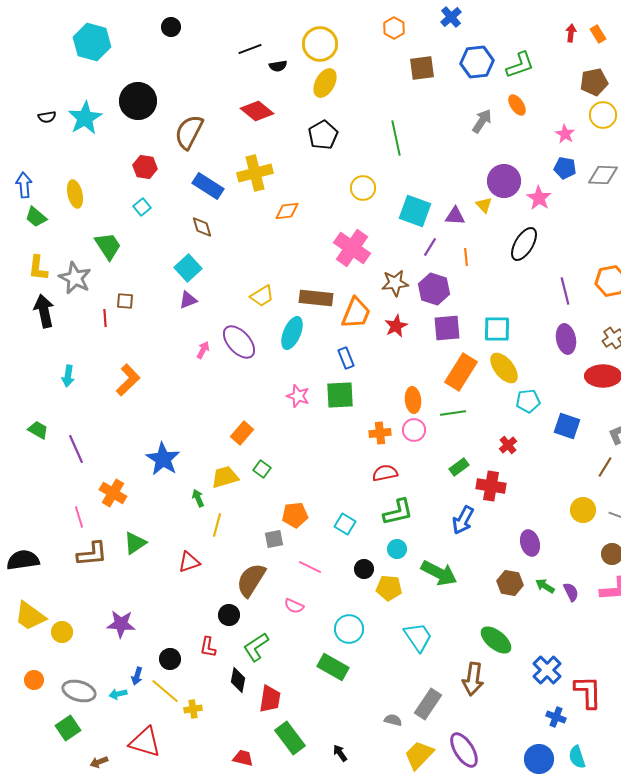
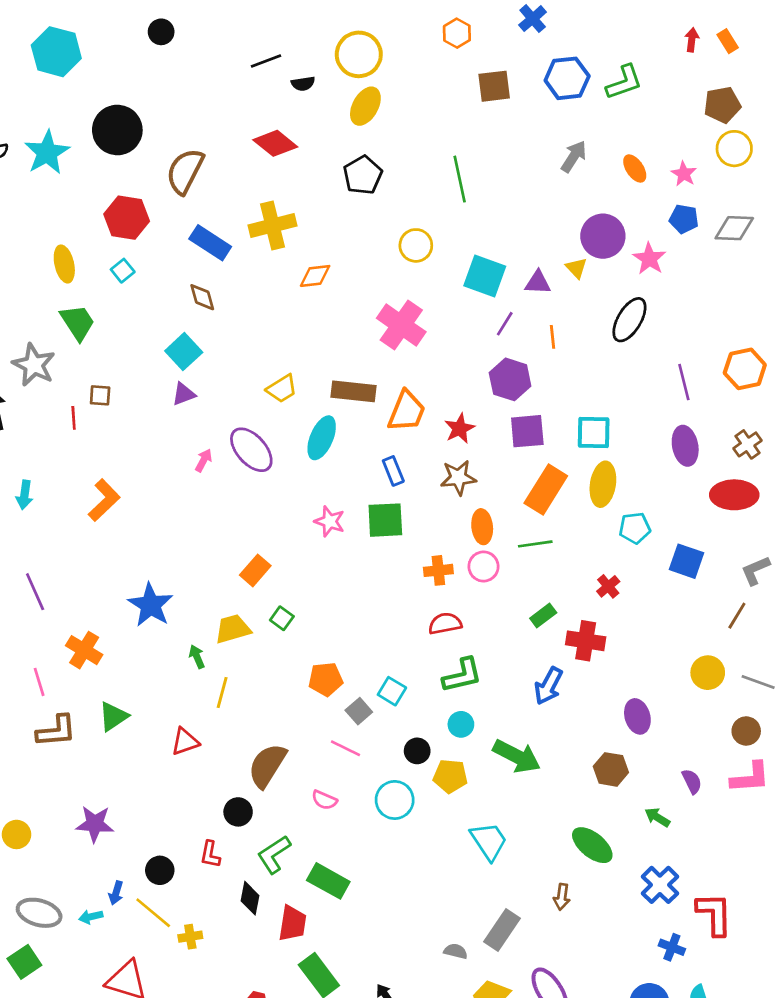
orange ellipse: (517, 105) -> (635, 168), moved
red hexagon: (145, 167) -> (127, 218), size x1.4
yellow ellipse: (75, 194) -> (64, 264), moved
brown star: (395, 283) -> (458, 478), moved
yellow ellipse: (504, 368) -> (603, 484), turned 48
gray square: (274, 539) -> (359, 711), moved, turned -30
green arrow: (545, 586) -> (657, 817), moved
cyan circle: (349, 629) -> (395, 800), moved
green rectangle: (333, 667) -> (328, 881), moved
brown arrow: (473, 679) -> (562, 897), size x0.6

